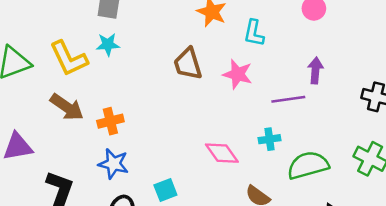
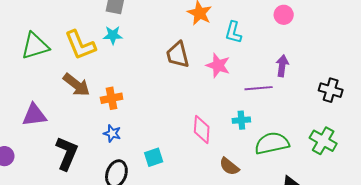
pink diamond: (222, 153) -> (202, 129), turned 36
blue star: (113, 164) -> (112, 133), size x0.7

